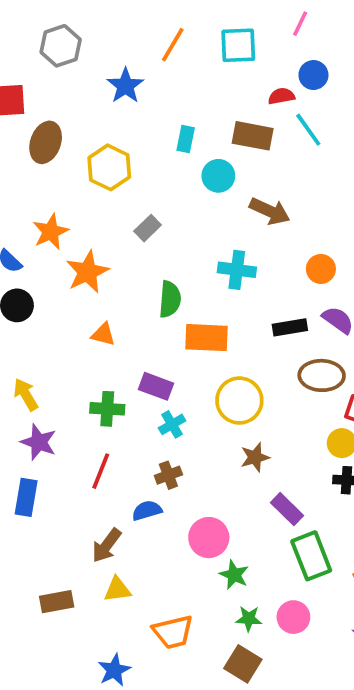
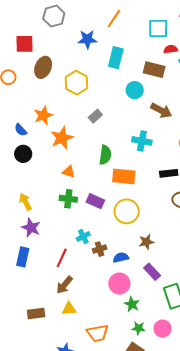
cyan square: (238, 45) -> (158, 29), moved
blue star: (125, 86) -> (87, 39), turned 30
cyan rectangle: (186, 139) -> (116, 58), moved, size x1.5
yellow circle: (239, 401) -> (127, 211), moved
green cross: (107, 409) -> (68, 199), moved
cyan cross: (172, 424) -> (83, 236), moved
red line: (101, 471) -> (62, 258), moved
purple rectangle: (287, 509) -> (152, 272), moved
blue semicircle: (147, 510) -> (121, 258), moved

